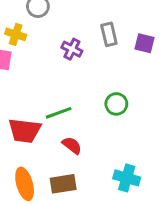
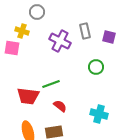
purple cross: (72, 49) -> (60, 41), size x1.5
green circle: (116, 104) -> (96, 67), moved
cyan cross: (127, 178) -> (99, 114), moved

